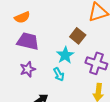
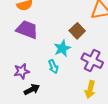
purple star: (28, 69) -> (22, 71), moved

